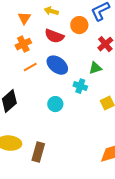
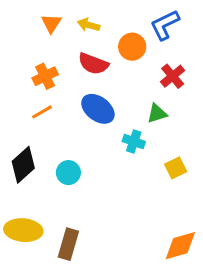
orange triangle: (24, 18) -> (51, 23), moved
orange line: (30, 67) -> (42, 112), moved
cyan circle: (55, 104) -> (68, 173), moved

